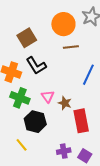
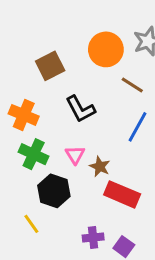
brown line: (71, 47) -> (132, 85), moved, turned 35
black L-shape: (36, 66) -> (80, 109), moved
red rectangle: (81, 121) -> (122, 194), turned -60

